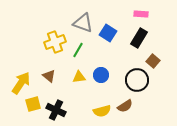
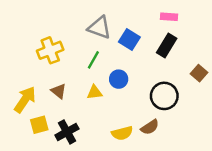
yellow cross: (55, 42) -> (50, 50), moved
brown square: (153, 61) -> (199, 73), moved
blue circle: (101, 75) -> (119, 79), moved
black cross: (56, 110) -> (67, 132), turned 36

